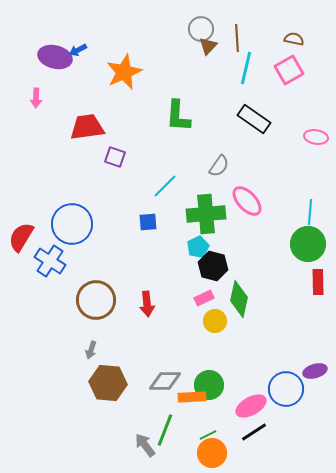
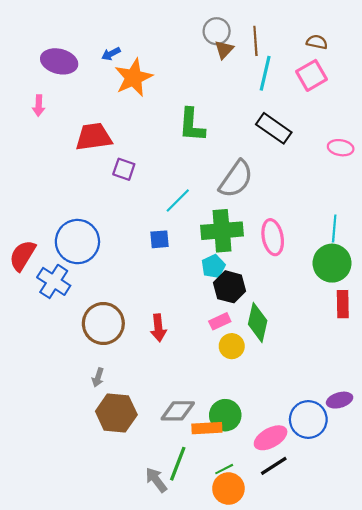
blue arrow: (78, 50) -> (111, 54), moved
gray semicircle: (219, 166) -> (236, 179), size x1.6
pink ellipse: (247, 201) -> (273, 237), moved, turned 32

